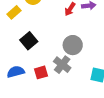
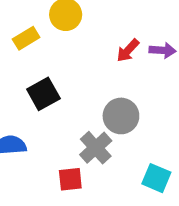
red square: (41, 72) -> (70, 179), moved

